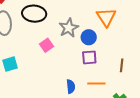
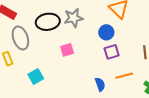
gray star: (69, 28) -> (74, 18), moved, turned 30
pink square: (46, 45) -> (67, 50), turned 32

